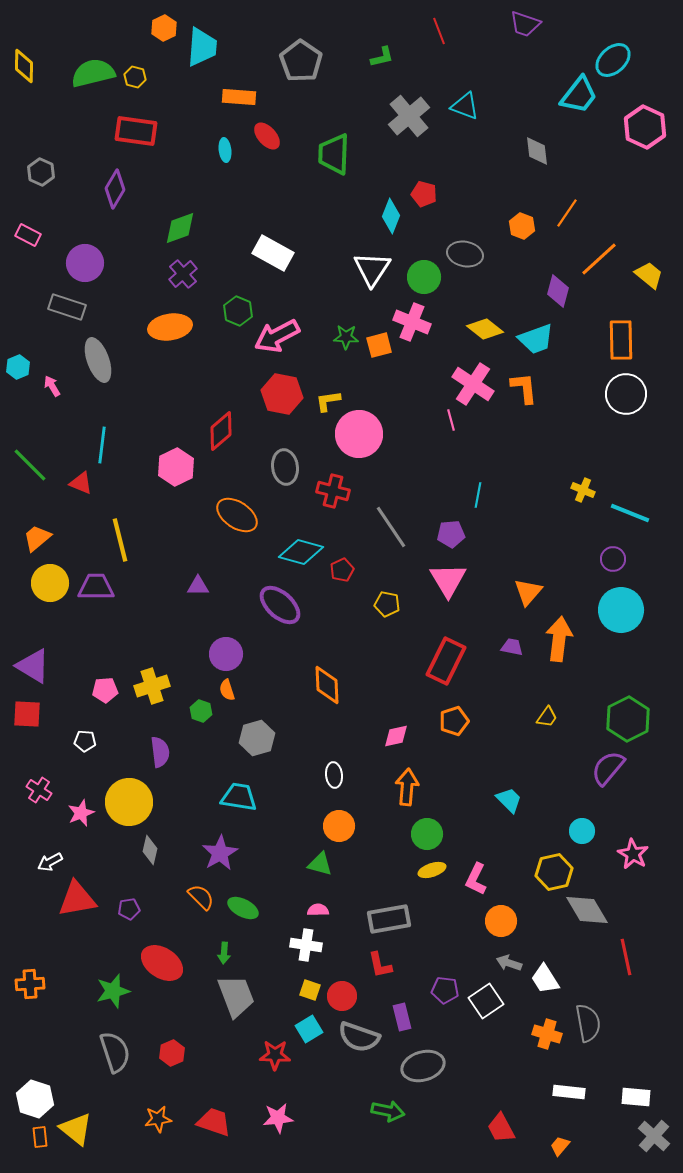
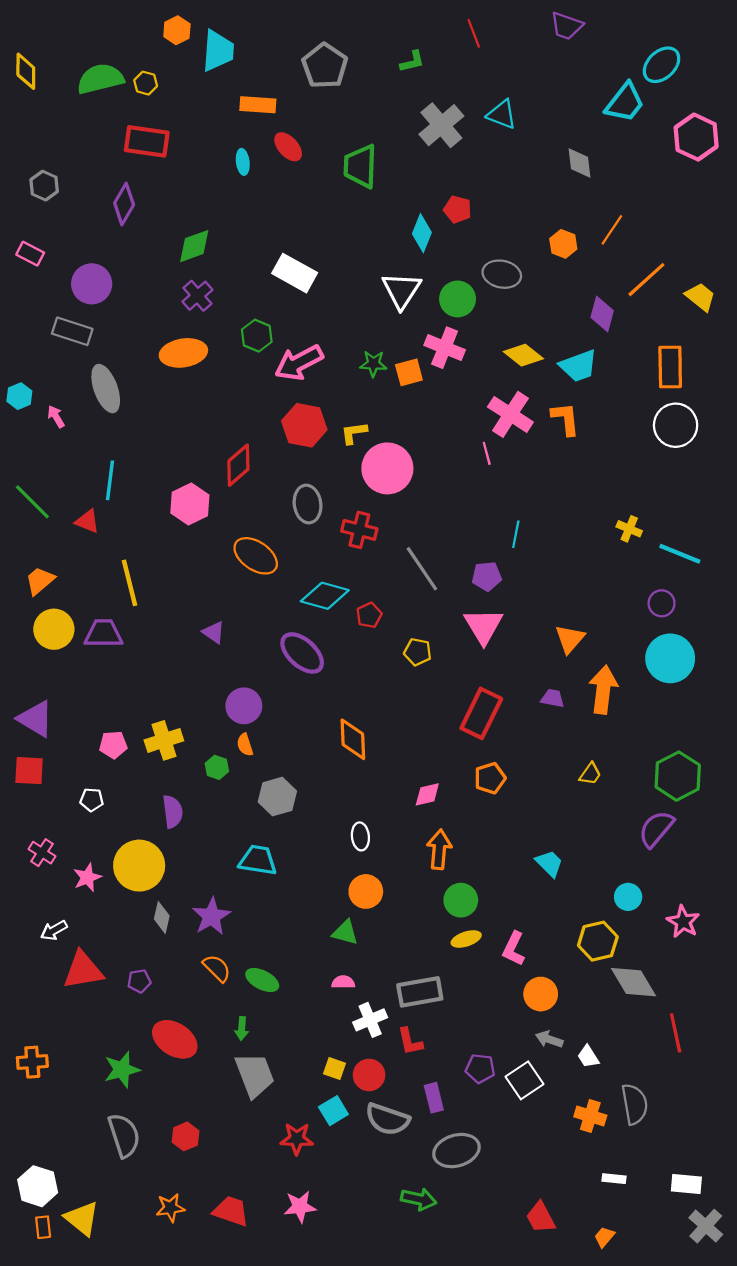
purple triangle: (198, 586) -> (214, 632), turned 35
purple star: (220, 853) -> (211, 916), moved
white cross: (306, 945) -> (370, 1020), moved, turned -32
white trapezoid: (545, 979) -> (588, 1057), size x0.7
white rectangle: (569, 1092) -> (614, 1179), size x0.7

